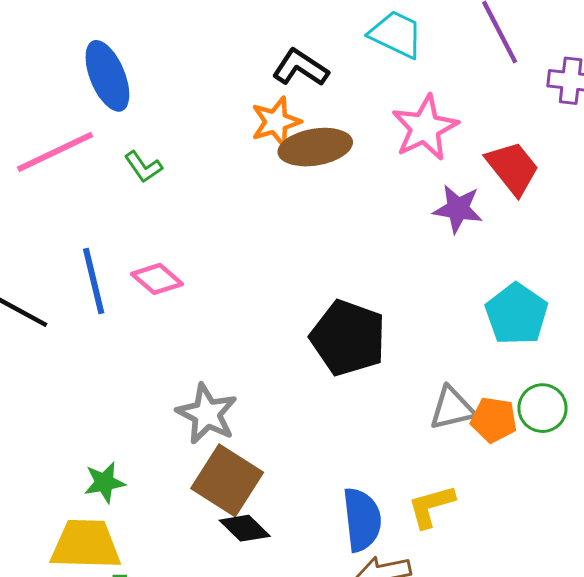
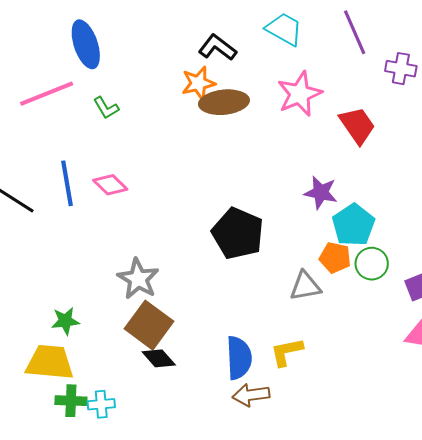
purple star: (458, 209) -> (321, 193), moved
green circle: (542, 408) -> (372, 264), moved
orange pentagon: (494, 420) -> (335, 258), moved

